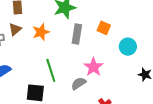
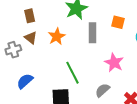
brown triangle: (15, 29) -> (31, 38), turned -32
gray semicircle: (79, 83) -> (102, 90), moved

